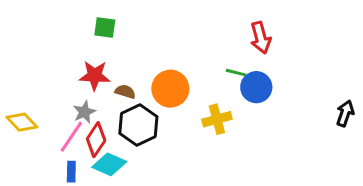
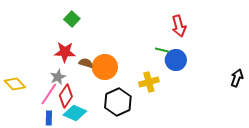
green square: (105, 27) -> (72, 19), turned 35
orange circle: (170, 89) -> (105, 67), moved
black hexagon: (138, 125) -> (118, 102), moved

